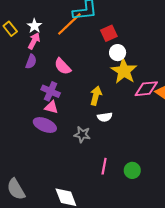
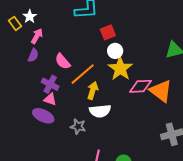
orange line: (69, 24) -> (83, 74), moved
white star: (34, 26) -> (30, 16), moved
white semicircle: (105, 117) -> (100, 111), size x1.5

